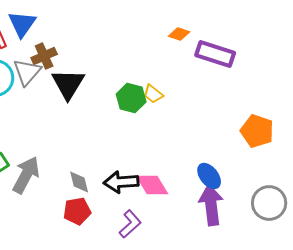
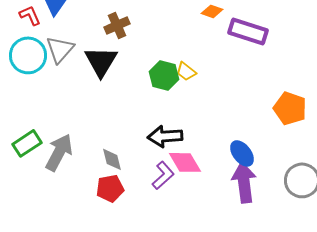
brown cross: (44, 56) -> (117, 25), moved
black arrow: (121, 182) -> (165, 136), moved
purple L-shape: (130, 224) -> (163, 175), moved

